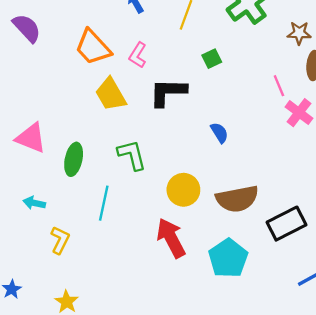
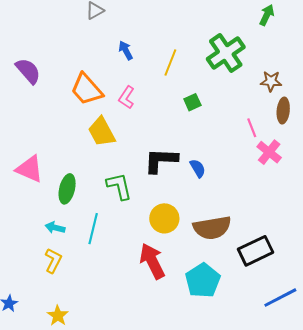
black L-shape: (168, 92) -> (161, 160), moved
cyan arrow: (34, 203) -> (55, 228), moved

